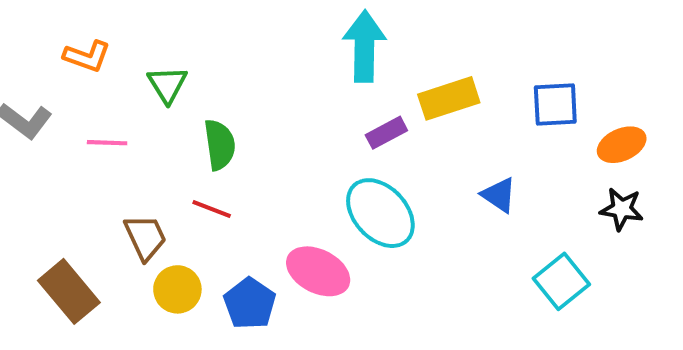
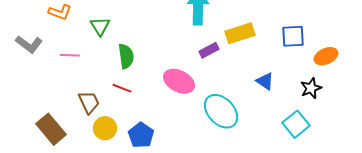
black star: (622, 209) -> (311, 88), moved, turned -30
cyan ellipse: (380, 213) -> (221, 111), moved
pink ellipse: (318, 271) -> (179, 81), moved

